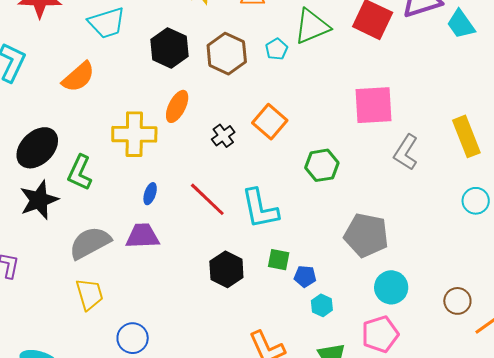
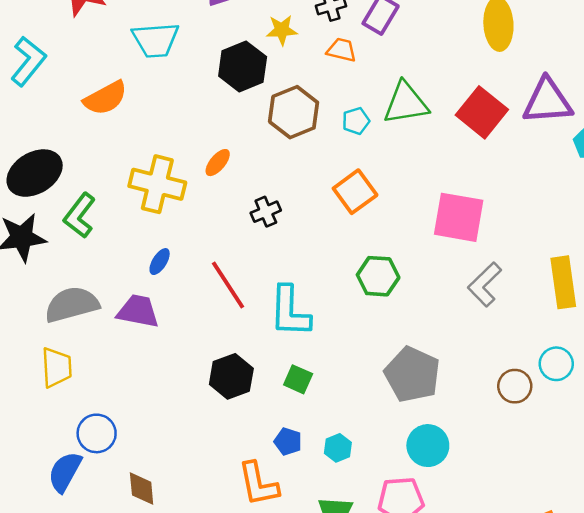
black hexagon: (169, 48) -> (243, 66), moved
orange ellipse: (177, 106) -> (218, 163), size x0.7
orange square: (270, 122) -> (355, 192), moved
blue pentagon: (305, 276) -> (288, 441), moved
brown circle: (457, 301) -> (515, 386), moved

